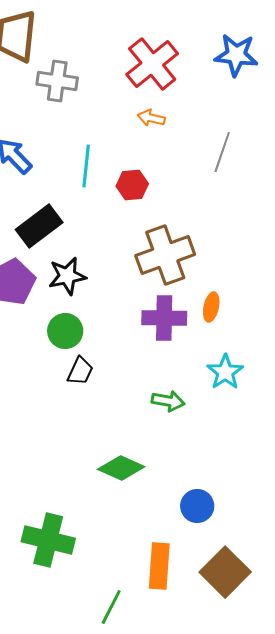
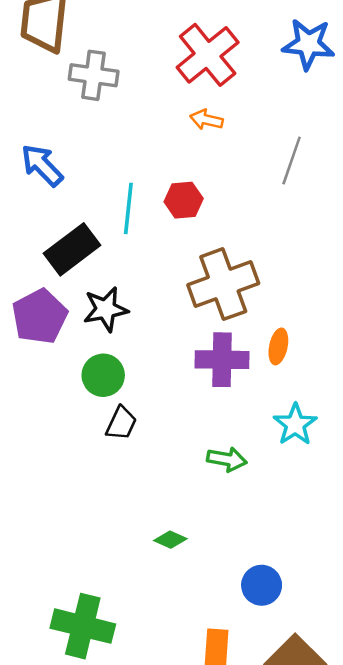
cyan line: (86, 166) -> (128, 208), moved
green diamond: (121, 468) -> (170, 540), size x0.6

